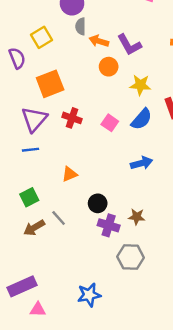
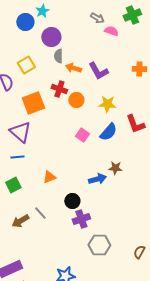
orange circle: (109, 67) -> (76, 100), moved
red cross: (72, 118) -> (59, 89), moved
purple triangle: (34, 119) -> (20, 132), turned -30
blue arrow: (142, 163) -> (97, 179), moved
green square: (29, 197) -> (13, 185), moved
brown star: (137, 217) -> (115, 168), moved
purple cross: (109, 225) -> (81, 219), turned -36

